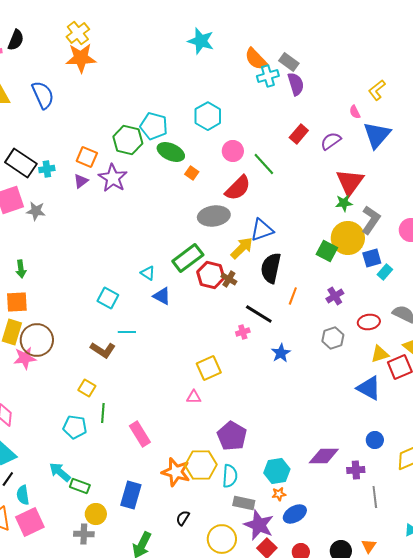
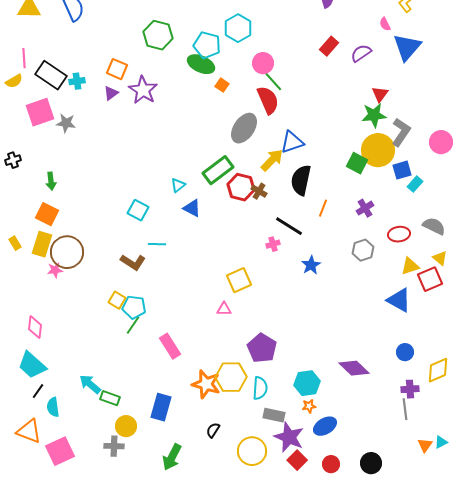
cyan pentagon: (154, 126) -> (207, 45), moved
green hexagon: (128, 140) -> (158, 35), moved
green line: (264, 164) -> (272, 80), moved
red triangle: (350, 182) -> (380, 94), size x0.6
red semicircle: (238, 188) -> (268, 100), turned -68
green star: (344, 203) -> (374, 115), size x1.4
gray ellipse: (214, 216) -> (244, 128), turned -48
cyan triangle: (148, 273) -> (178, 185), turned 49
orange square: (17, 302) -> (47, 214), turned 30
pink star: (25, 358) -> (55, 270), size x0.7
green line: (103, 413) -> (133, 325), turned 30
cyan pentagon: (75, 427) -> (134, 307), moved
purple diamond: (324, 456) -> (354, 368), turned 44
purple cross: (356, 470) -> (410, 389), moved
pink square: (30, 522) -> (60, 451), moved
orange triangle: (369, 546) -> (425, 445), moved

